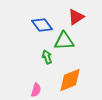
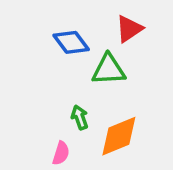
green arrow: (47, 57) -> (80, 117), moved

